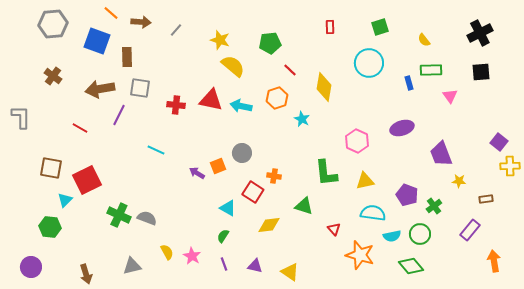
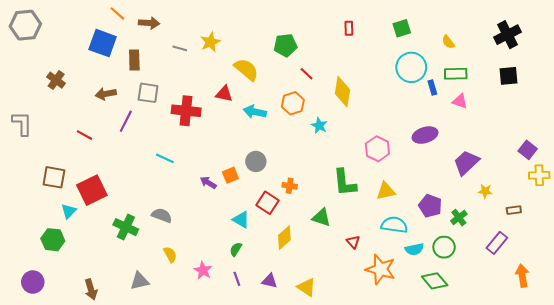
gray hexagon: (53, 24) -> (25, 25), moved
gray line: (176, 30) -> (180, 48), moved, turned 64
yellow star: (220, 40) -> (210, 42), moved, turned 30
cyan circle: (369, 63) -> (411, 67), moved
brown arrow: (100, 89) -> (106, 94), size x0.7
pink triangle: (450, 96) -> (460, 101), moved, turned -35
red triangle: (211, 100) -> (224, 94), moved, size x0.7
red cross: (176, 105) -> (186, 111), size x1.5
purple trapezoid: (441, 154) -> (466, 163), turned 68
gray semicircle: (147, 218) -> (162, 215), moved
yellow diamond: (269, 225) -> (284, 238), turned -35
yellow semicircle: (167, 252) -> (170, 255), moved

